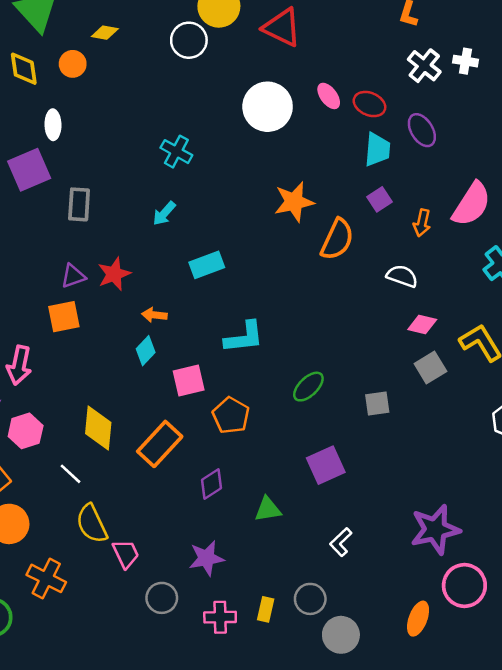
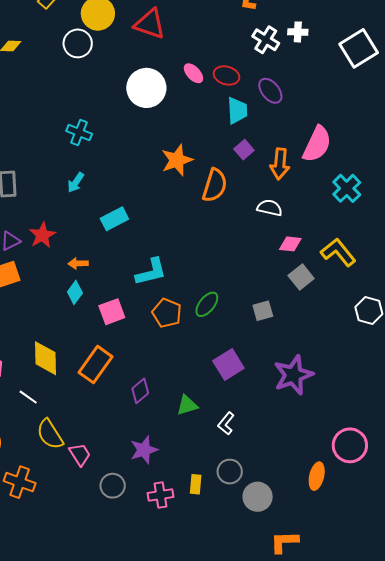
orange arrow: (422, 223) -> (280, 164), size x1.4
orange pentagon: (231, 415) -> (167, 313), moved
purple star: (435, 529) -> (293, 375), moved
white L-shape: (341, 542) -> (226, 423), moved

